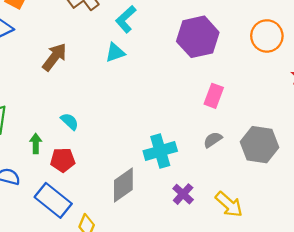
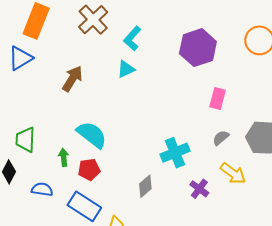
cyan semicircle: (70, 121) -> (92, 135), size x1.8
gray diamond: (123, 185) -> (145, 186), size x0.7
yellow arrow: (229, 204) -> (233, 173), moved

